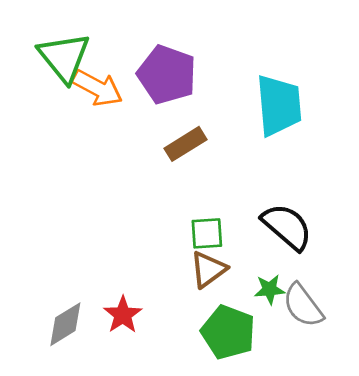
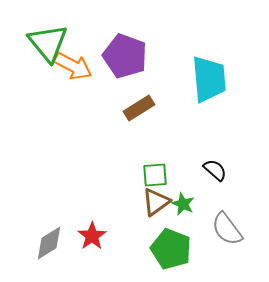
black semicircle: (287, 227) -> (215, 170), size x0.6
green star: (270, 289) -> (183, 204), moved, turned 30

